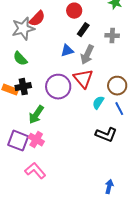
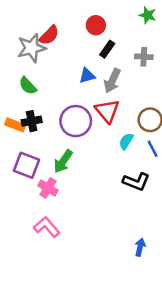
green arrow: (36, 115) -> (63, 161), moved
purple square: (18, 141) -> (26, 165), moved

